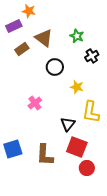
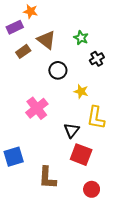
pink cross: (35, 103) -> (37, 108), size x1.5
brown L-shape: (45, 155) -> (47, 178), moved
red circle: (87, 168) -> (92, 189), moved

